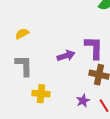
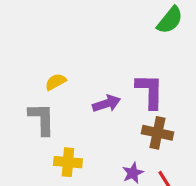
yellow semicircle: (22, 34) -> (56, 82), moved

